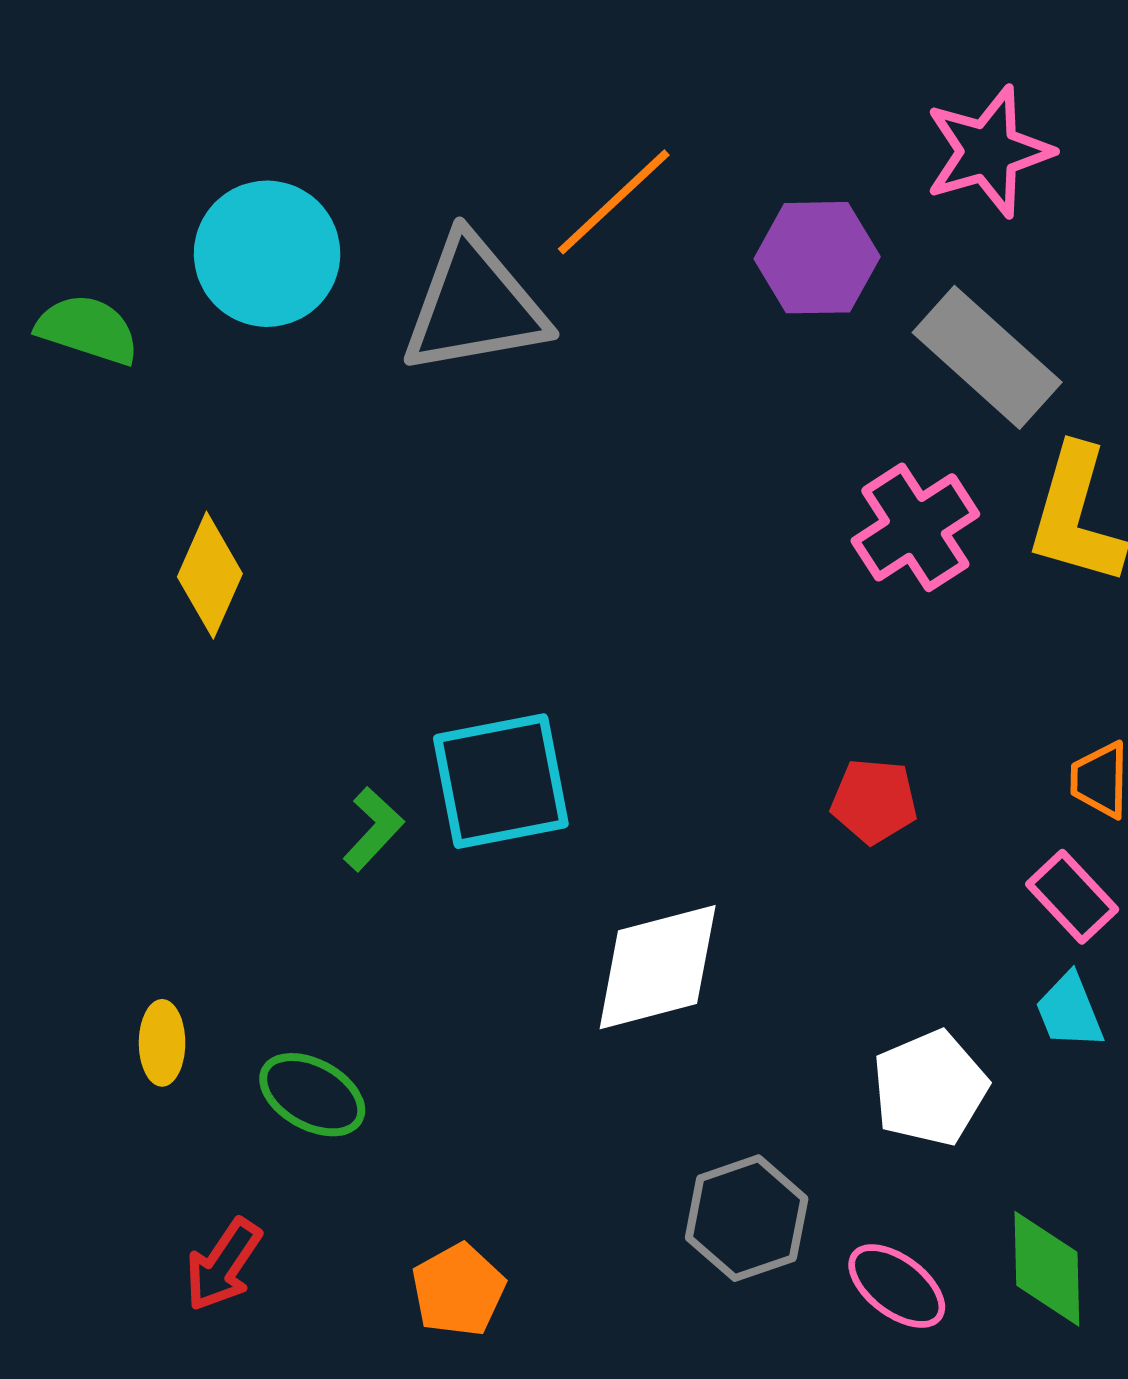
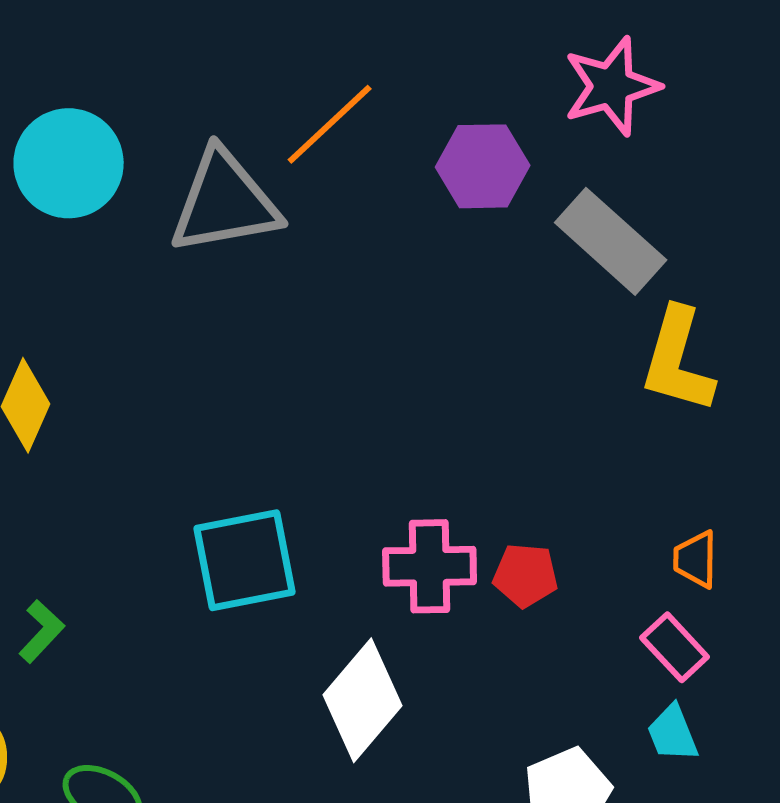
pink cross: (915, 527) -> (430, 566), moved, turned 32
green L-shape: (373, 829) -> (42, 631), moved
white diamond: (658, 967) -> (363, 700), turned -35

